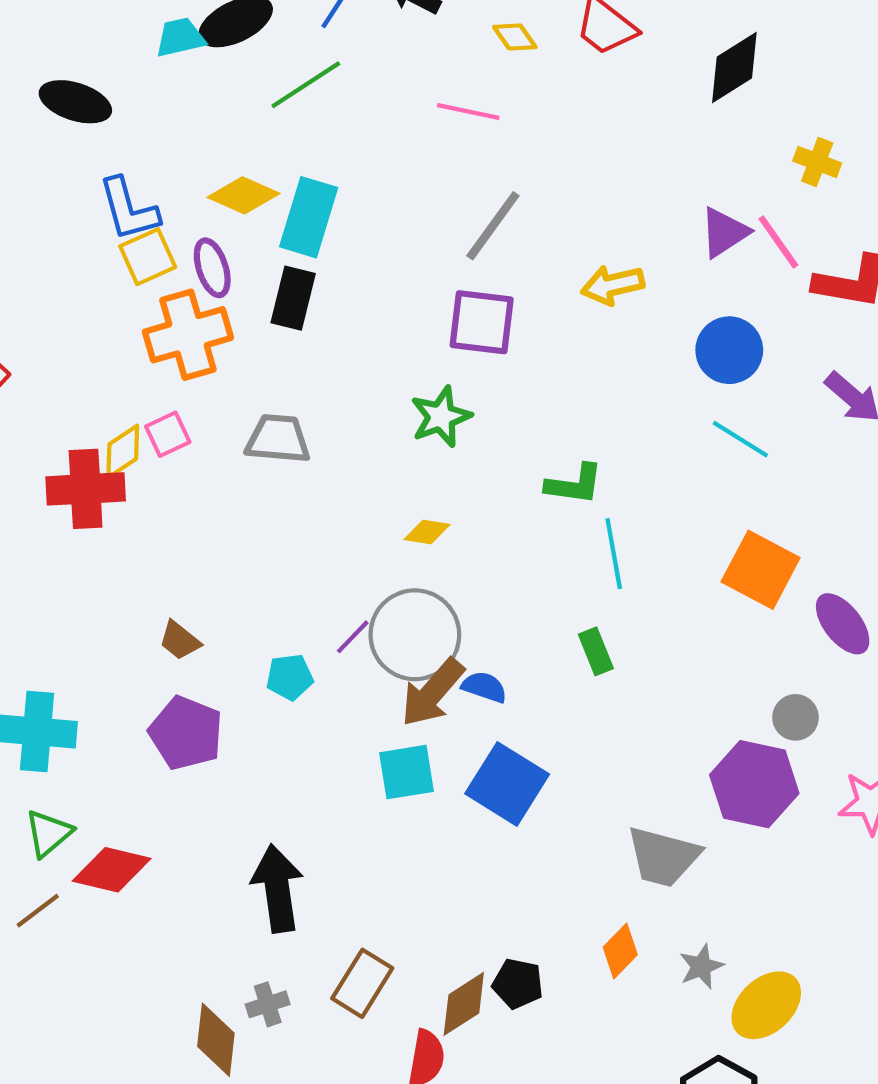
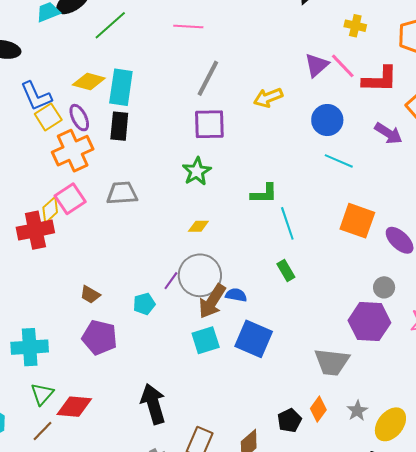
pink square: (168, 434) -> (70, 199), size x1.4
black pentagon: (518, 984) -> (289, 420), moved, turned -30

